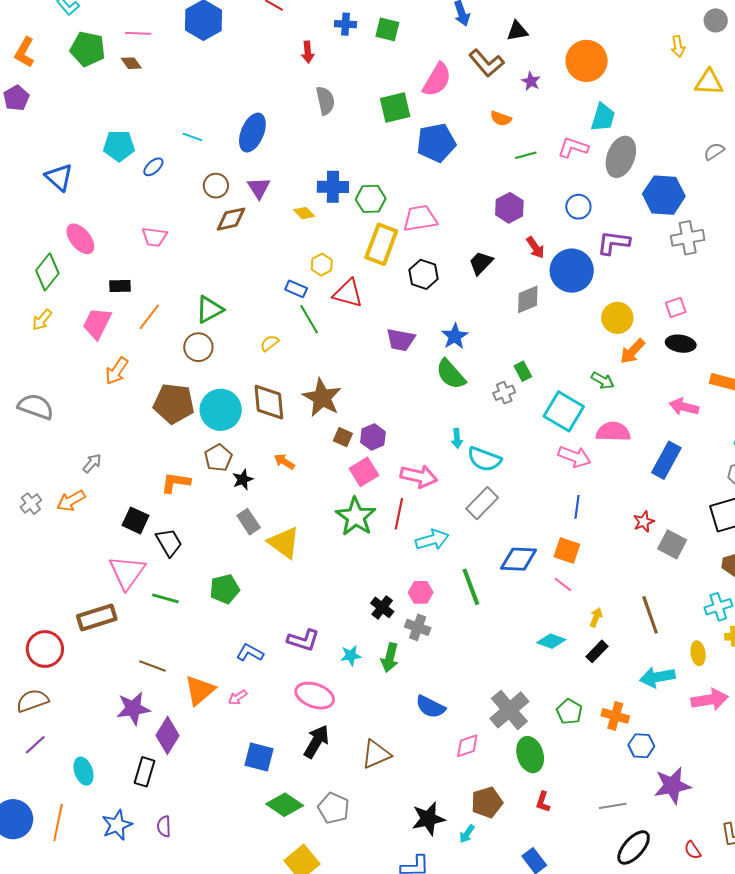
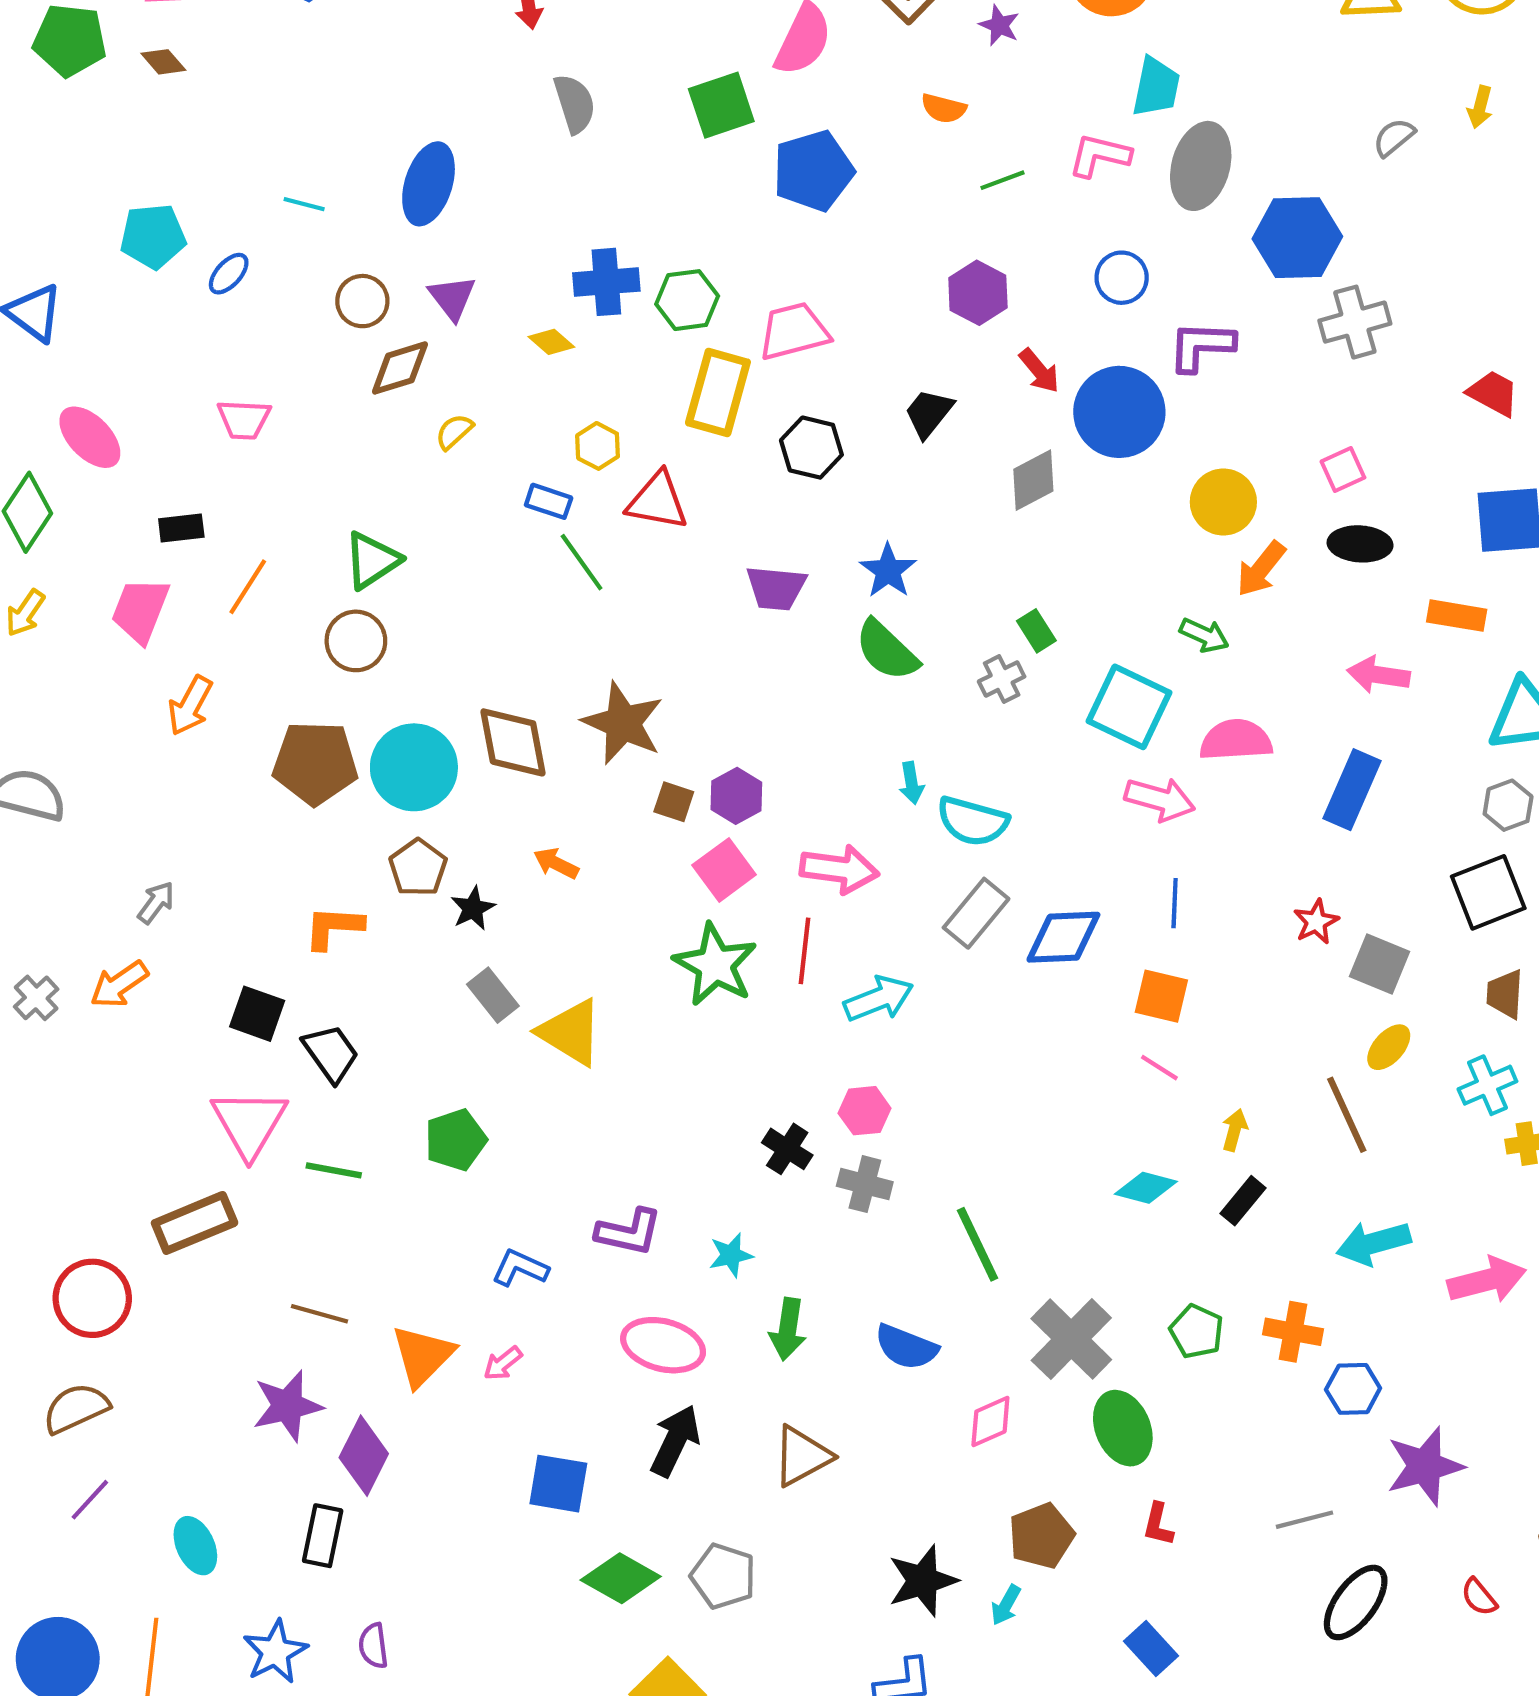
yellow semicircle: (270, 343) -> (454, 432), moved
blue diamond: (519, 559) -> (1063, 937), moved
green line: (471, 587) -> (977, 1244), moved
yellow ellipse: (698, 653) -> (1389, 1047), moved, turned 55
green arrow: (390, 658) -> (788, 1329), moved

